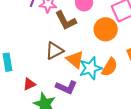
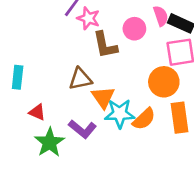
orange circle: (106, 29) -> (164, 82), moved
red triangle: (29, 84) -> (37, 112), turned 32

